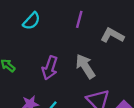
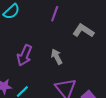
gray arrow: (85, 66) -> (57, 57), size x0.7

